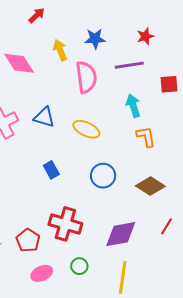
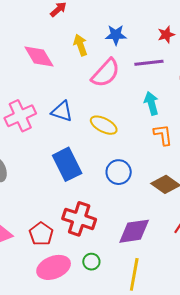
pink semicircle: (86, 77) -> (106, 73), turned 48
blue rectangle: (51, 170) -> (67, 164), size x1.8
pink ellipse: (42, 273) -> (54, 267), size x1.5

